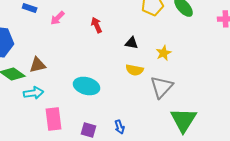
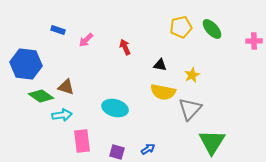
brown triangle: (38, 65) -> (66, 87), turned 30
yellow semicircle: (135, 70) -> (163, 92), size x1.4
blue arrow: (120, 127) -> (148, 149), turned -104

